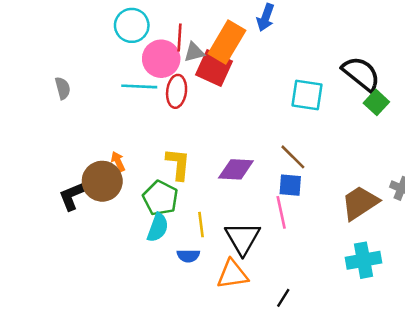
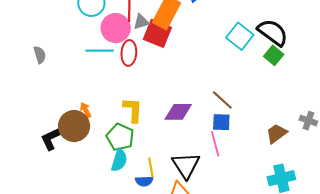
cyan square: (307, 95) -> (240, 36), moved, turned 32
green square: (376, 102) -> (274, 55), moved
brown trapezoid: (360, 203) -> (276, 133), size x0.7
yellow line: (201, 225) -> (151, 167), moved

